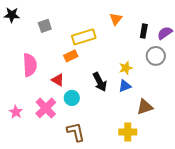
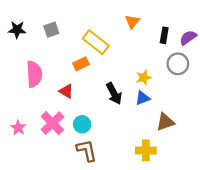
black star: (12, 15) -> (17, 30), moved
yellow rectangle: (84, 37) -> (96, 42), turned 55
cyan circle: (72, 98) -> (82, 124), moved

